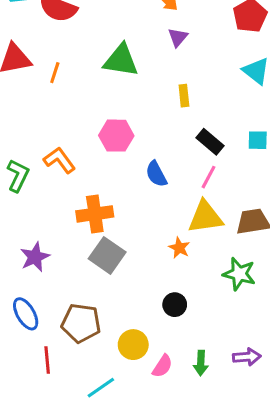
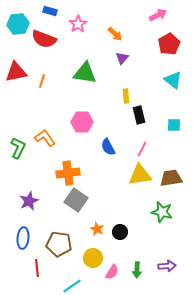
black rectangle: (210, 142) -> (139, 115), moved, turned 36
orange star: (179, 248) -> (97, 229), moved
blue ellipse: (26, 314) -> (23, 238), turned 35

